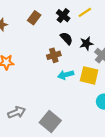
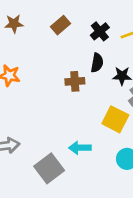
black semicircle: (66, 38) -> (97, 63), turned 40
cyan arrow: (66, 75) -> (80, 148), moved

